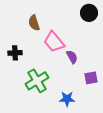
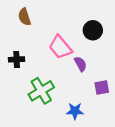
black circle: (89, 13) -> (93, 30), moved
brown semicircle: (34, 23) -> (24, 17), moved

